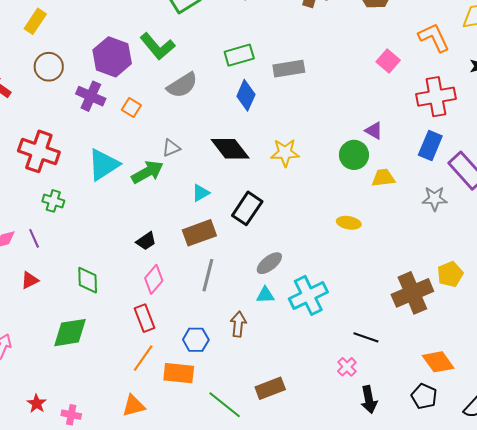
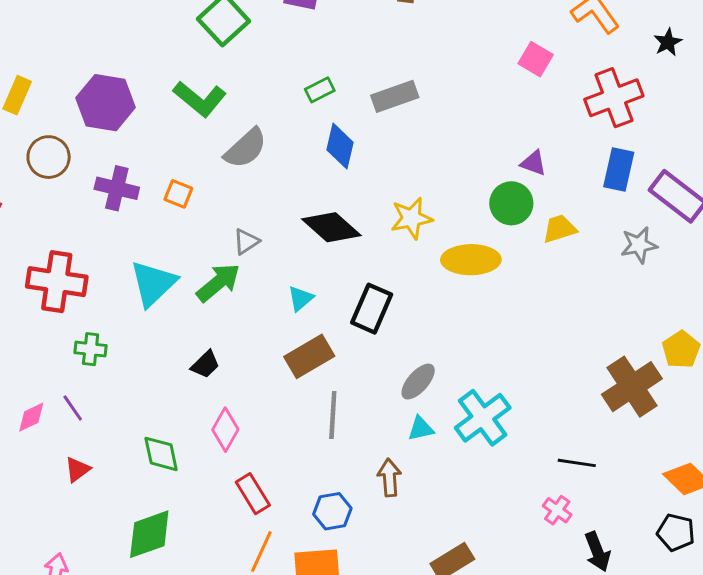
green rectangle: (239, 55) -> (320, 90), size x0.7
purple hexagon: (112, 57) -> (106, 103), moved
yellow ellipse: (349, 223) -> (471, 260), moved, size x1.6
black trapezoid: (146, 241) -> (205, 364), moved
pink diamond: (154, 279) -> (225, 430), moved

